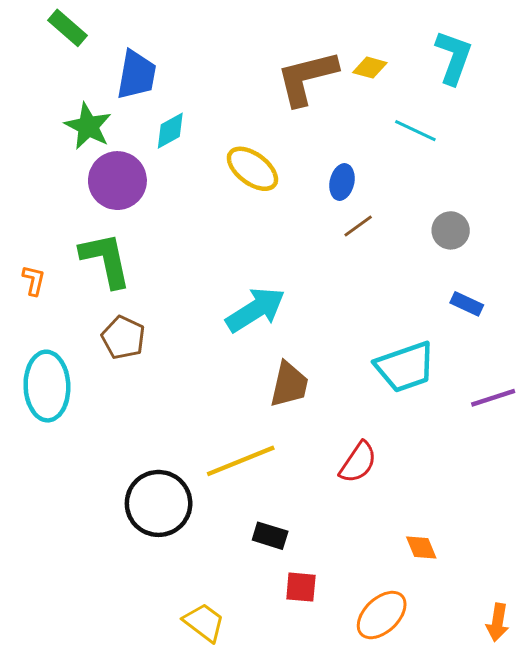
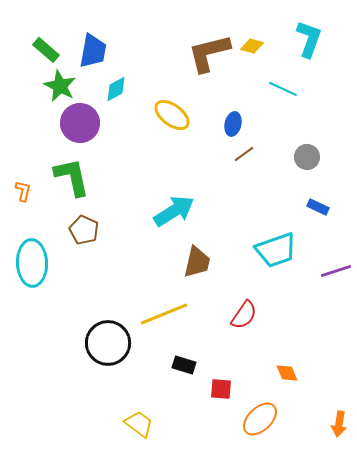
green rectangle: (68, 28) -> (46, 50), moved
red square: (301, 587) -> (221, 389), moved

